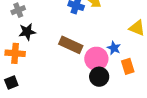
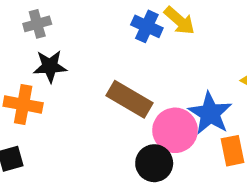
blue star: (114, 48) -> (210, 113), size x1.6
black circle: (99, 77) -> (154, 163), moved

